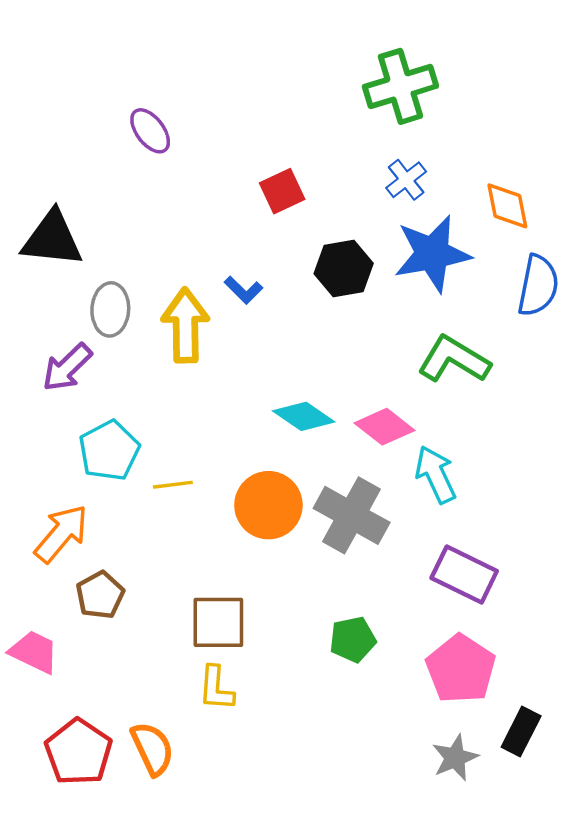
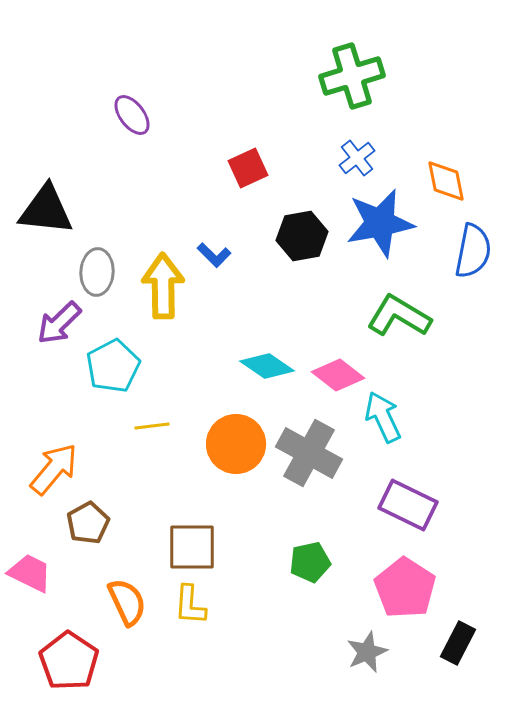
cyan pentagon: (109, 451) -> (113, 366), moved
orange semicircle: (152, 749) -> (127, 602), moved
gray star: (455, 758) -> (367, 652), moved

